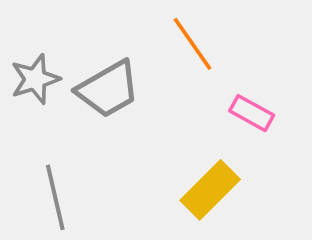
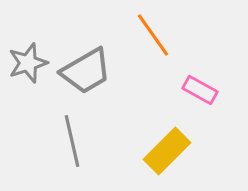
gray line: (55, 197) -> (72, 141), moved

